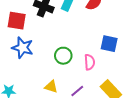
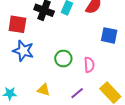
blue square: (109, 44) -> (109, 35), moved
yellow triangle: (51, 87) -> (44, 90), moved

